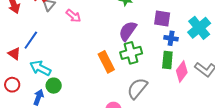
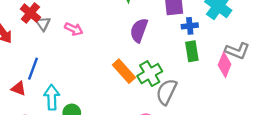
green cross: (131, 53) -> (150, 74), moved
cyan arrow: (40, 68) -> (52, 97), turned 75
pink diamond: (182, 71) -> (225, 65), moved

